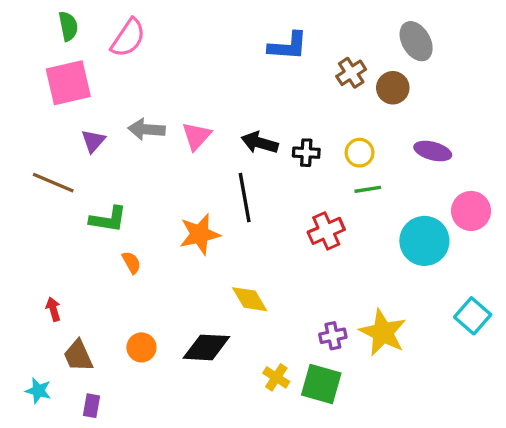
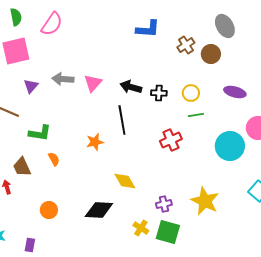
orange star: (200, 234) -> (95, 142), size x0.7
purple cross: (333, 336) -> (164, 204), moved
orange circle: (141, 347) -> (49, 210), moved
brown trapezoid: (78, 356) -> (22, 167), moved

